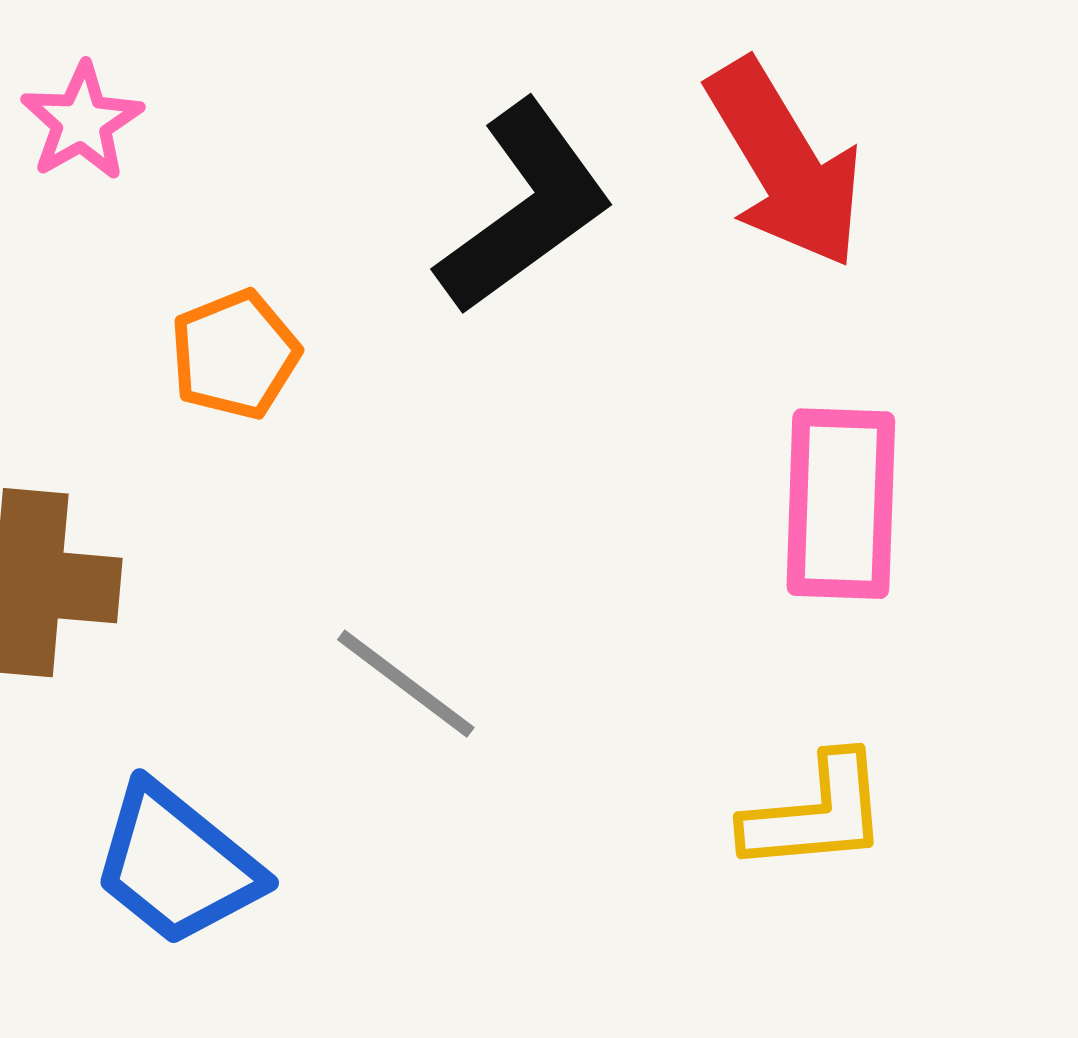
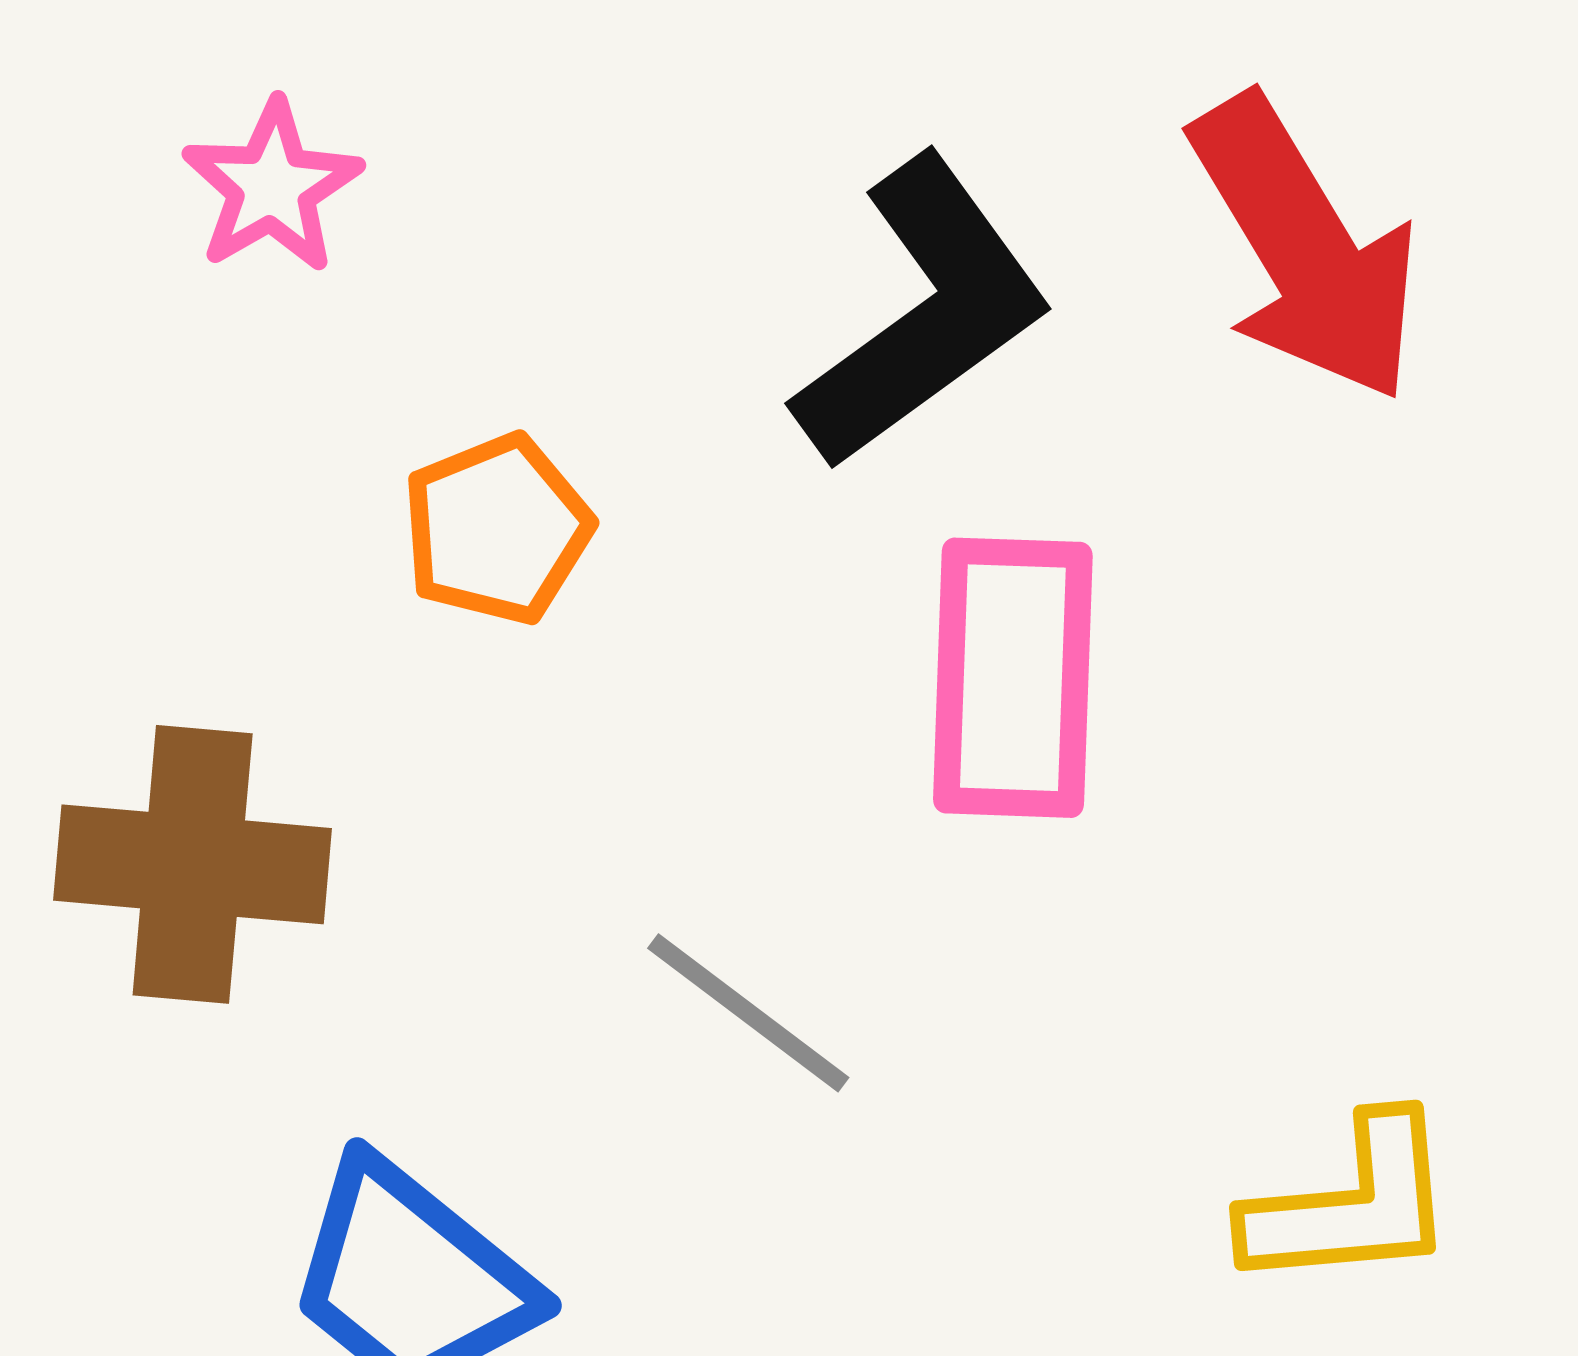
pink rectangle: (841, 504) -> (1013, 678), moved

